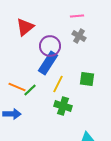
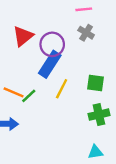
red triangle: (25, 27) -> (23, 36), moved
green cross: (63, 106) -> (99, 115), moved, turned -30

